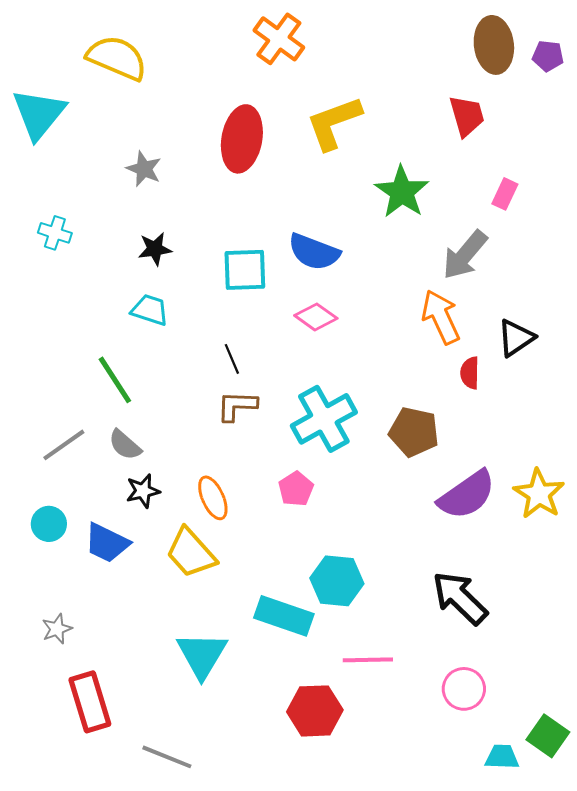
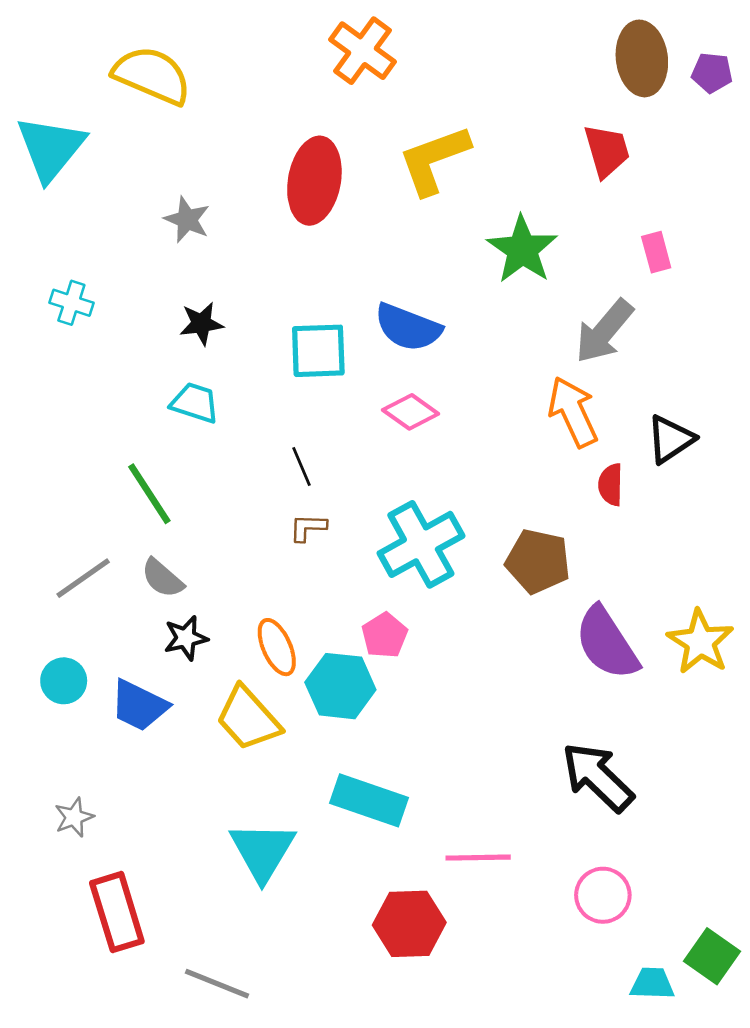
pink rectangle: (505, 194) -> (656, 252), turned -40
brown L-shape: (237, 406) -> (308, 528), size x0.7
purple semicircle: (467, 495) -> (607, 643), turned 92
cyan hexagon: (337, 581) -> (340, 686), moved

